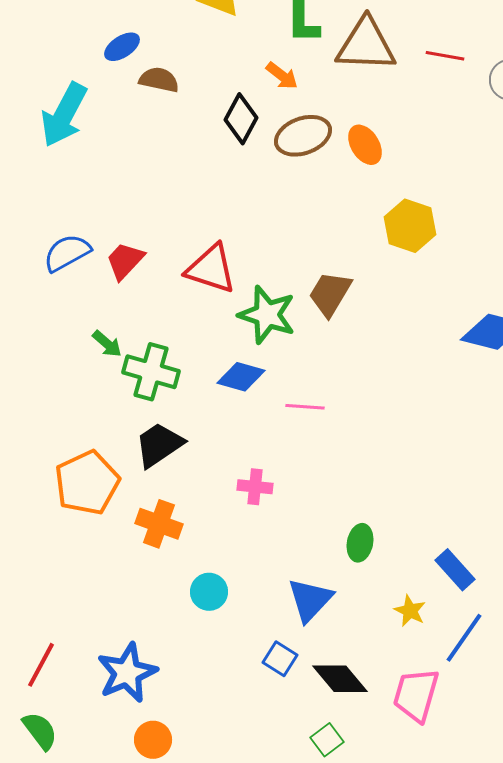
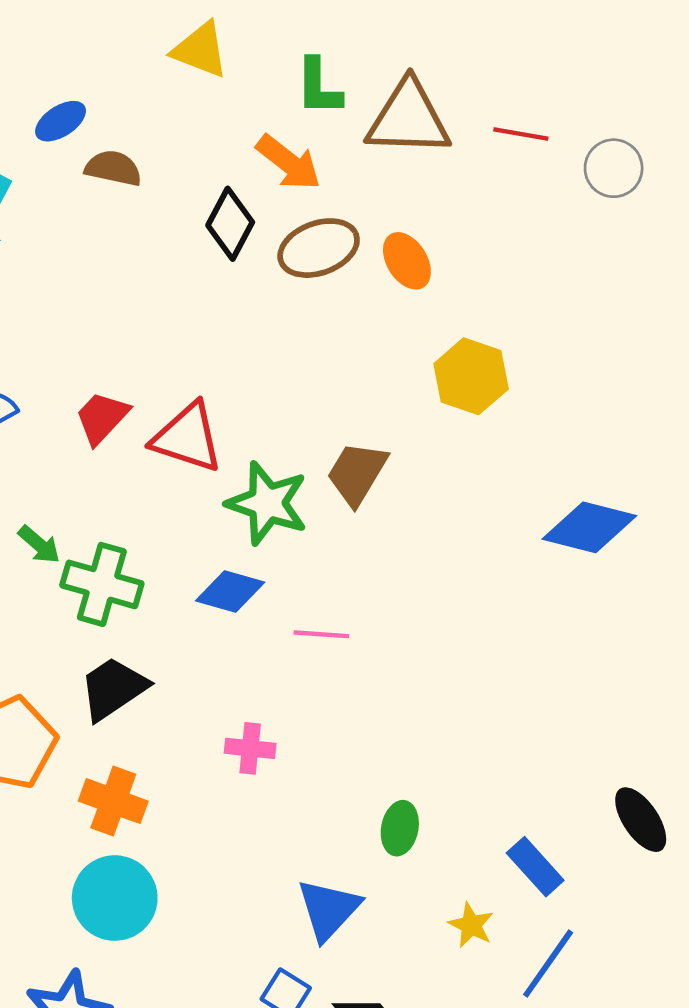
orange arrow: (282, 76) -> (289, 163), size x1.4
red trapezoid: (125, 261) -> (102, 418), moved
cyan circle: (209, 592) -> (115, 898), moved, size x1.6

